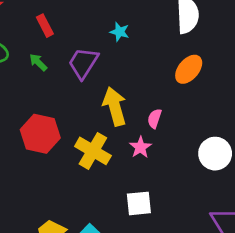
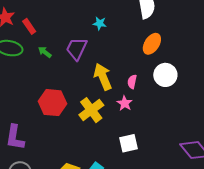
red rectangle: (45, 26) -> (29, 26), moved
yellow cross: (93, 151) -> (91, 110), turned 30
white circle: (215, 154) -> (165, 75), moved

